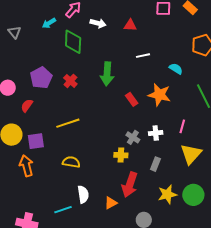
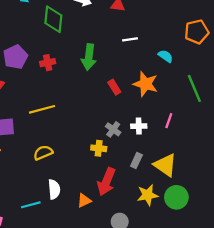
red cross: (70, 81) -> (48, 63), turned 32
yellow triangle: (191, 154) -> (165, 165), moved, turned -40
yellow semicircle: (71, 162) -> (43, 153), turned -36

